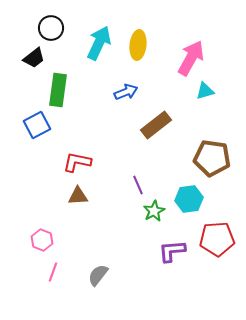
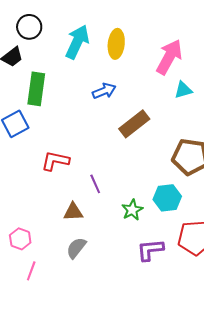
purple line: (138, 185) -> (95, 184), moved
brown triangle: (78, 196) -> (73, 212), moved
gray semicircle: (98, 275) -> (76, 248), moved

